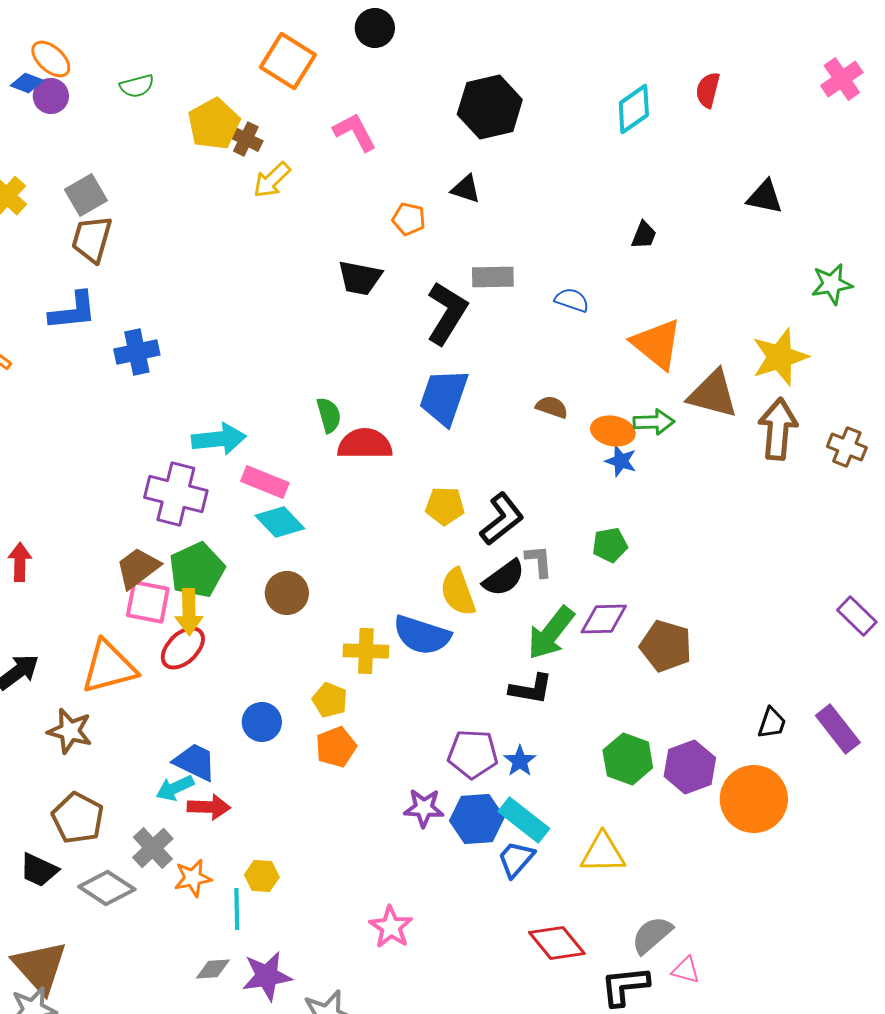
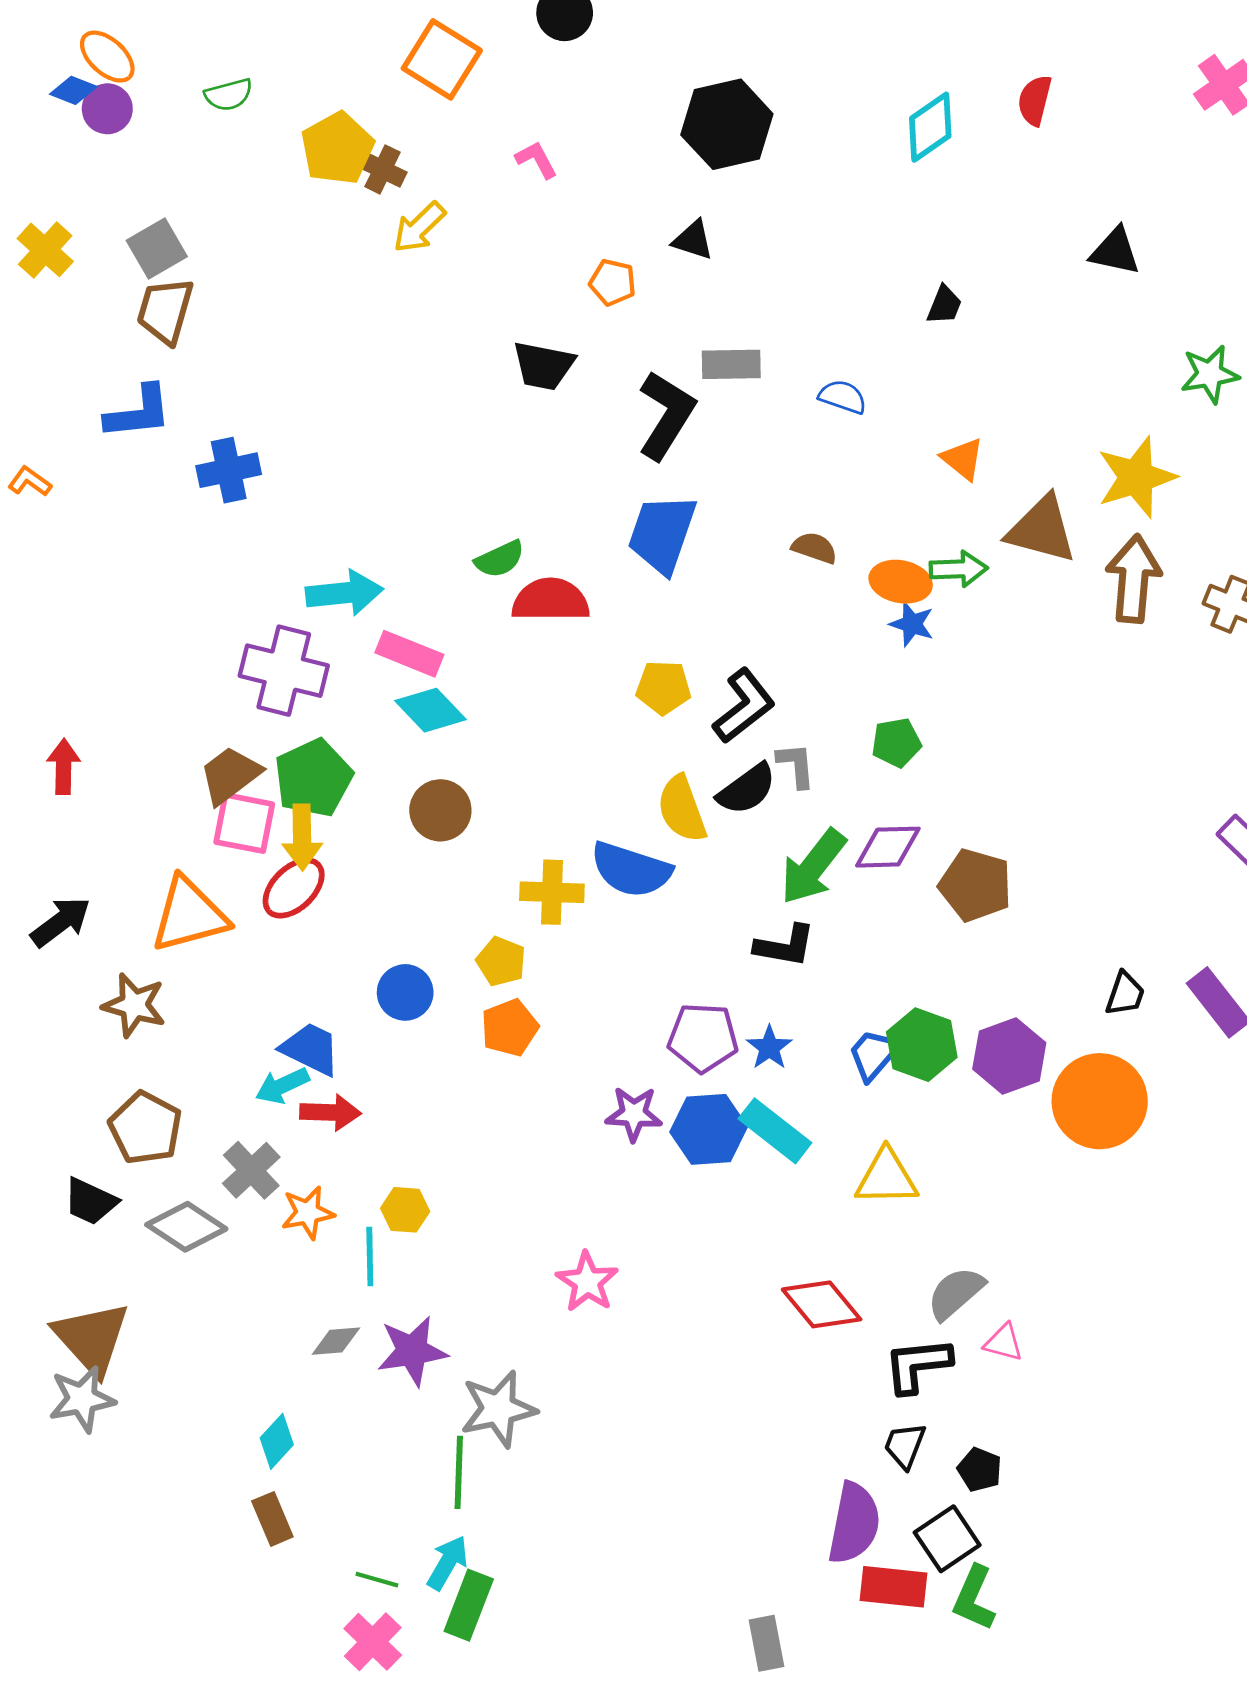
pink L-shape: (355, 132) -> (536, 160), size x0.7
orange triangle: (657, 344) -> (963, 459), size x0.6
green semicircle: (329, 415) -> (500, 559), turned 81
blue trapezoid: (516, 859) -> (874, 1055), moved

